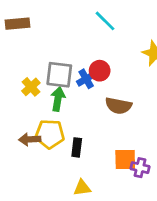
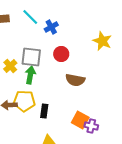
cyan line: (105, 21) -> (30, 17), moved
blue cross: (86, 79) -> (51, 27), moved
orange square: (125, 160) -> (80, 120), turned 30

